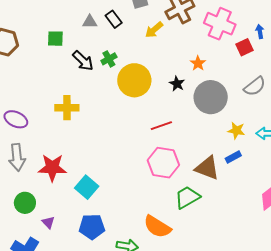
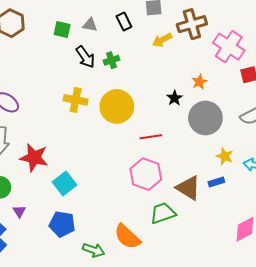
gray triangle: (90, 22) -> (90, 25), moved
yellow circle: (134, 80) -> (117, 106), moved
yellow cross: (67, 108) -> (76, 100), moved

